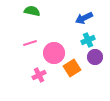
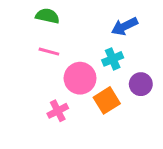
cyan cross: (88, 40) -> (113, 59), moved
pink line: (30, 43) -> (49, 52), moved, turned 32

